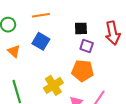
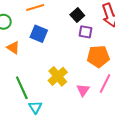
black square: (81, 28) -> (77, 15), turned -32
orange pentagon: (83, 71) -> (98, 56), moved

